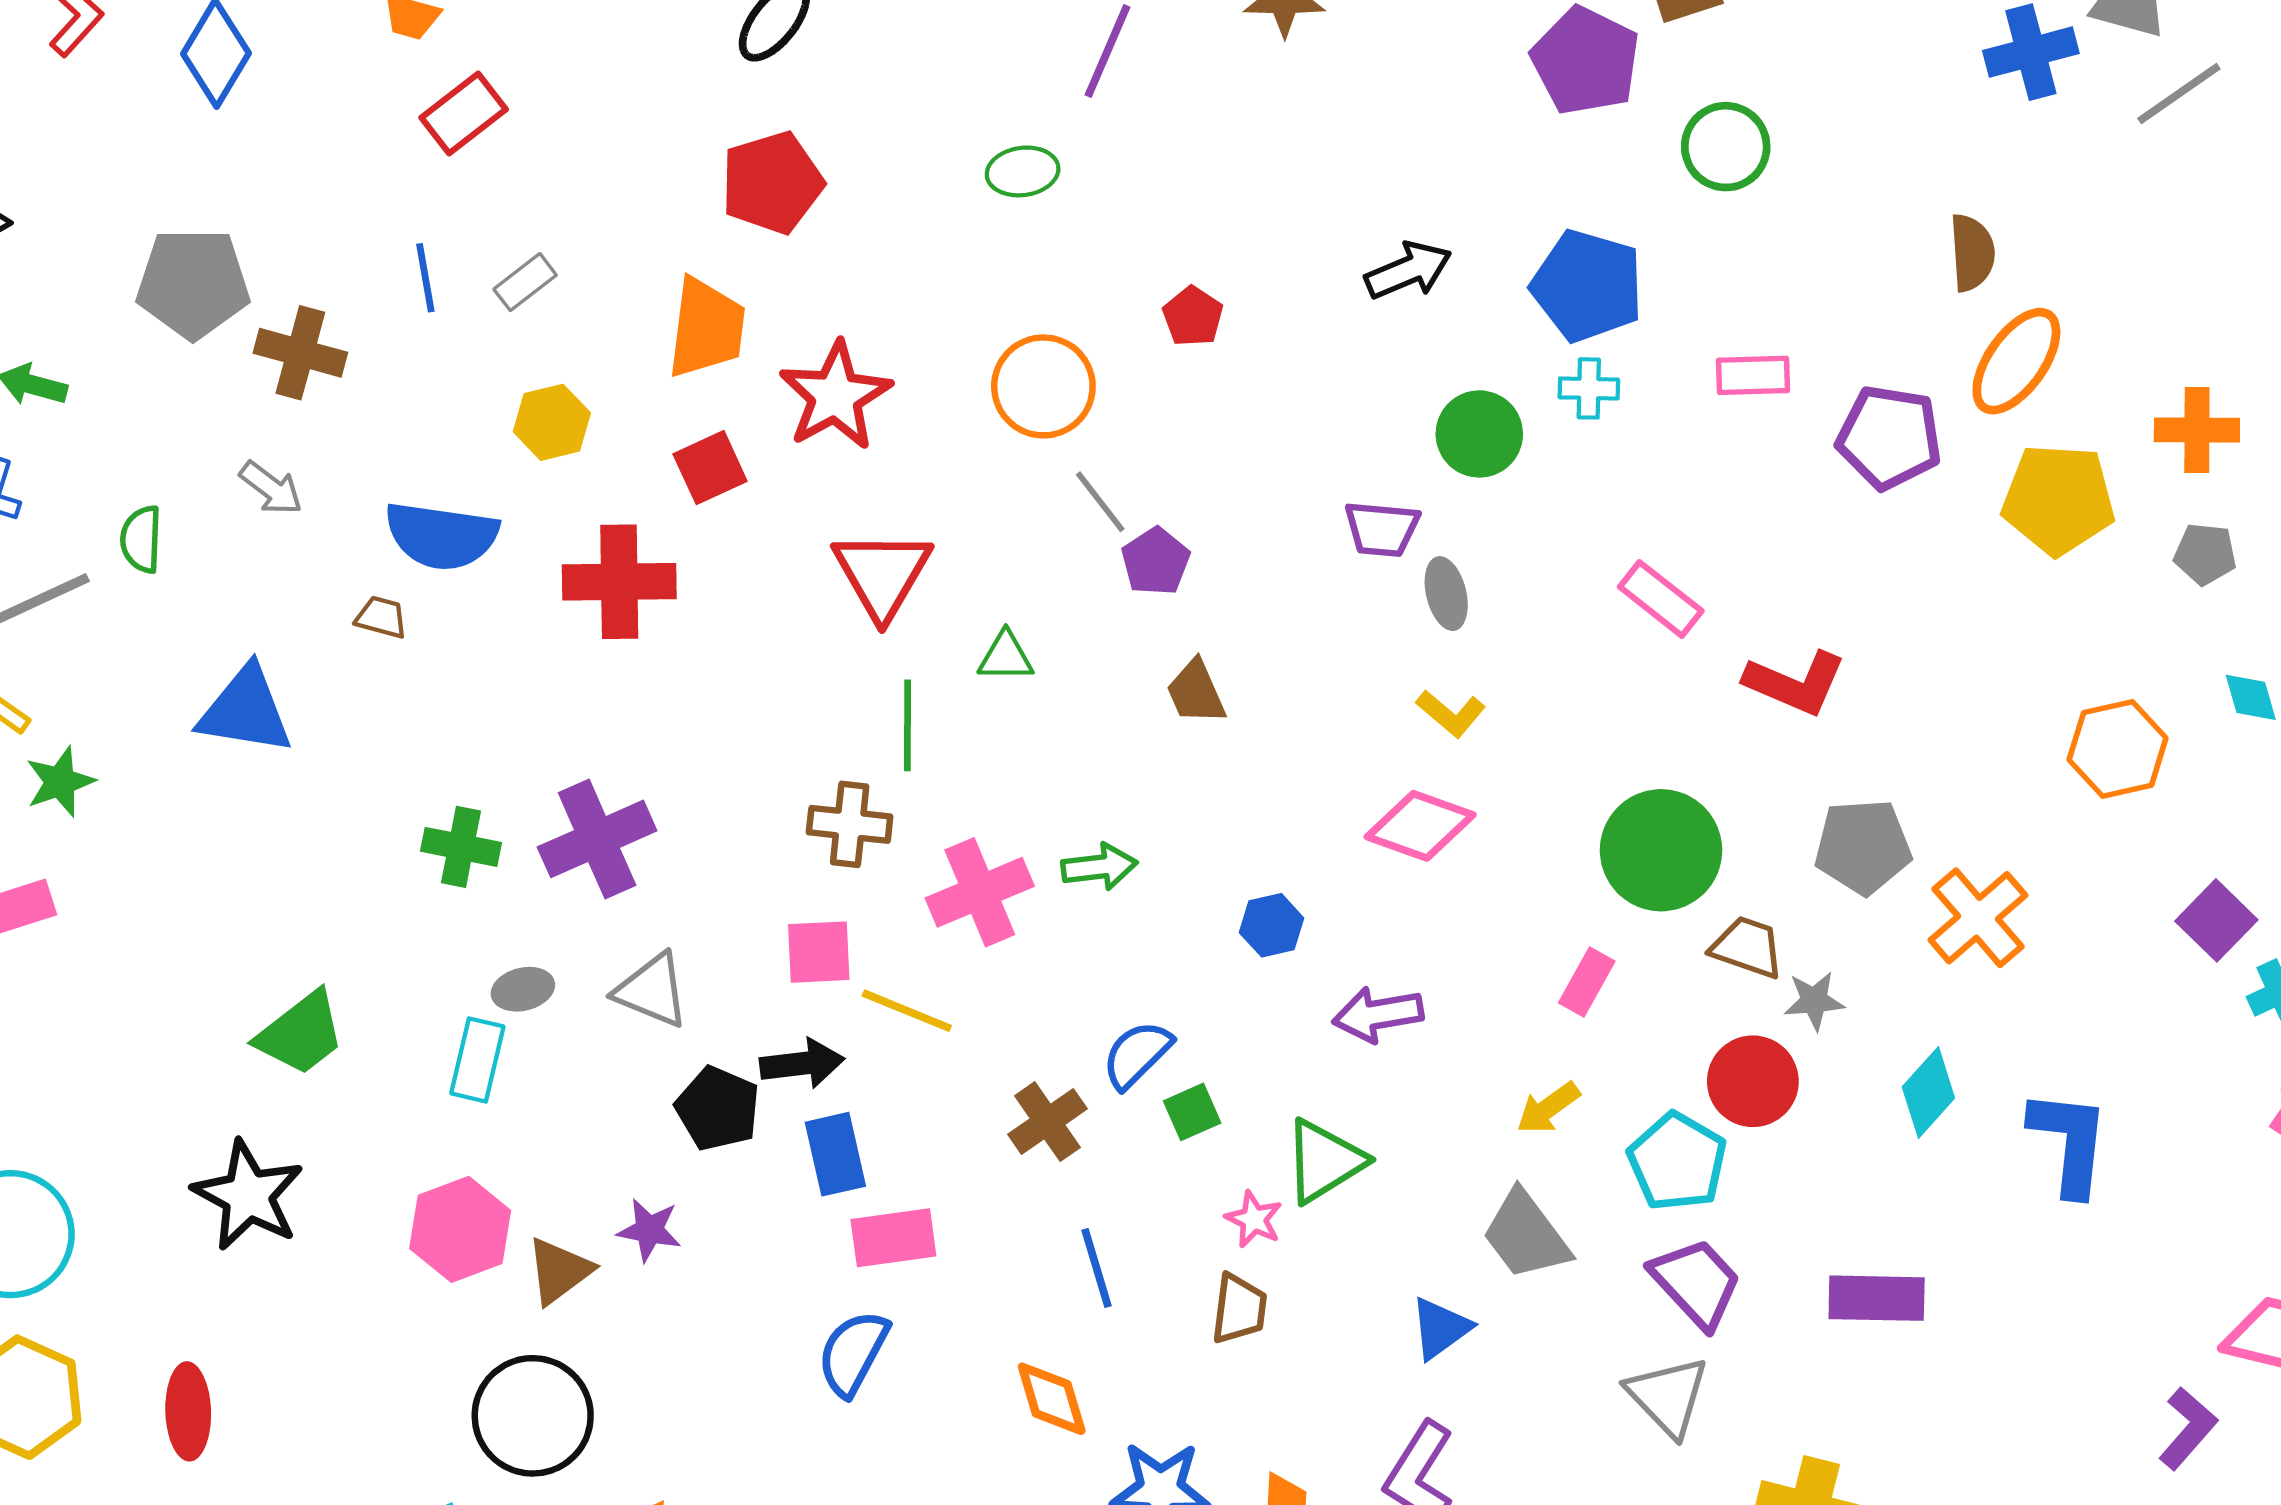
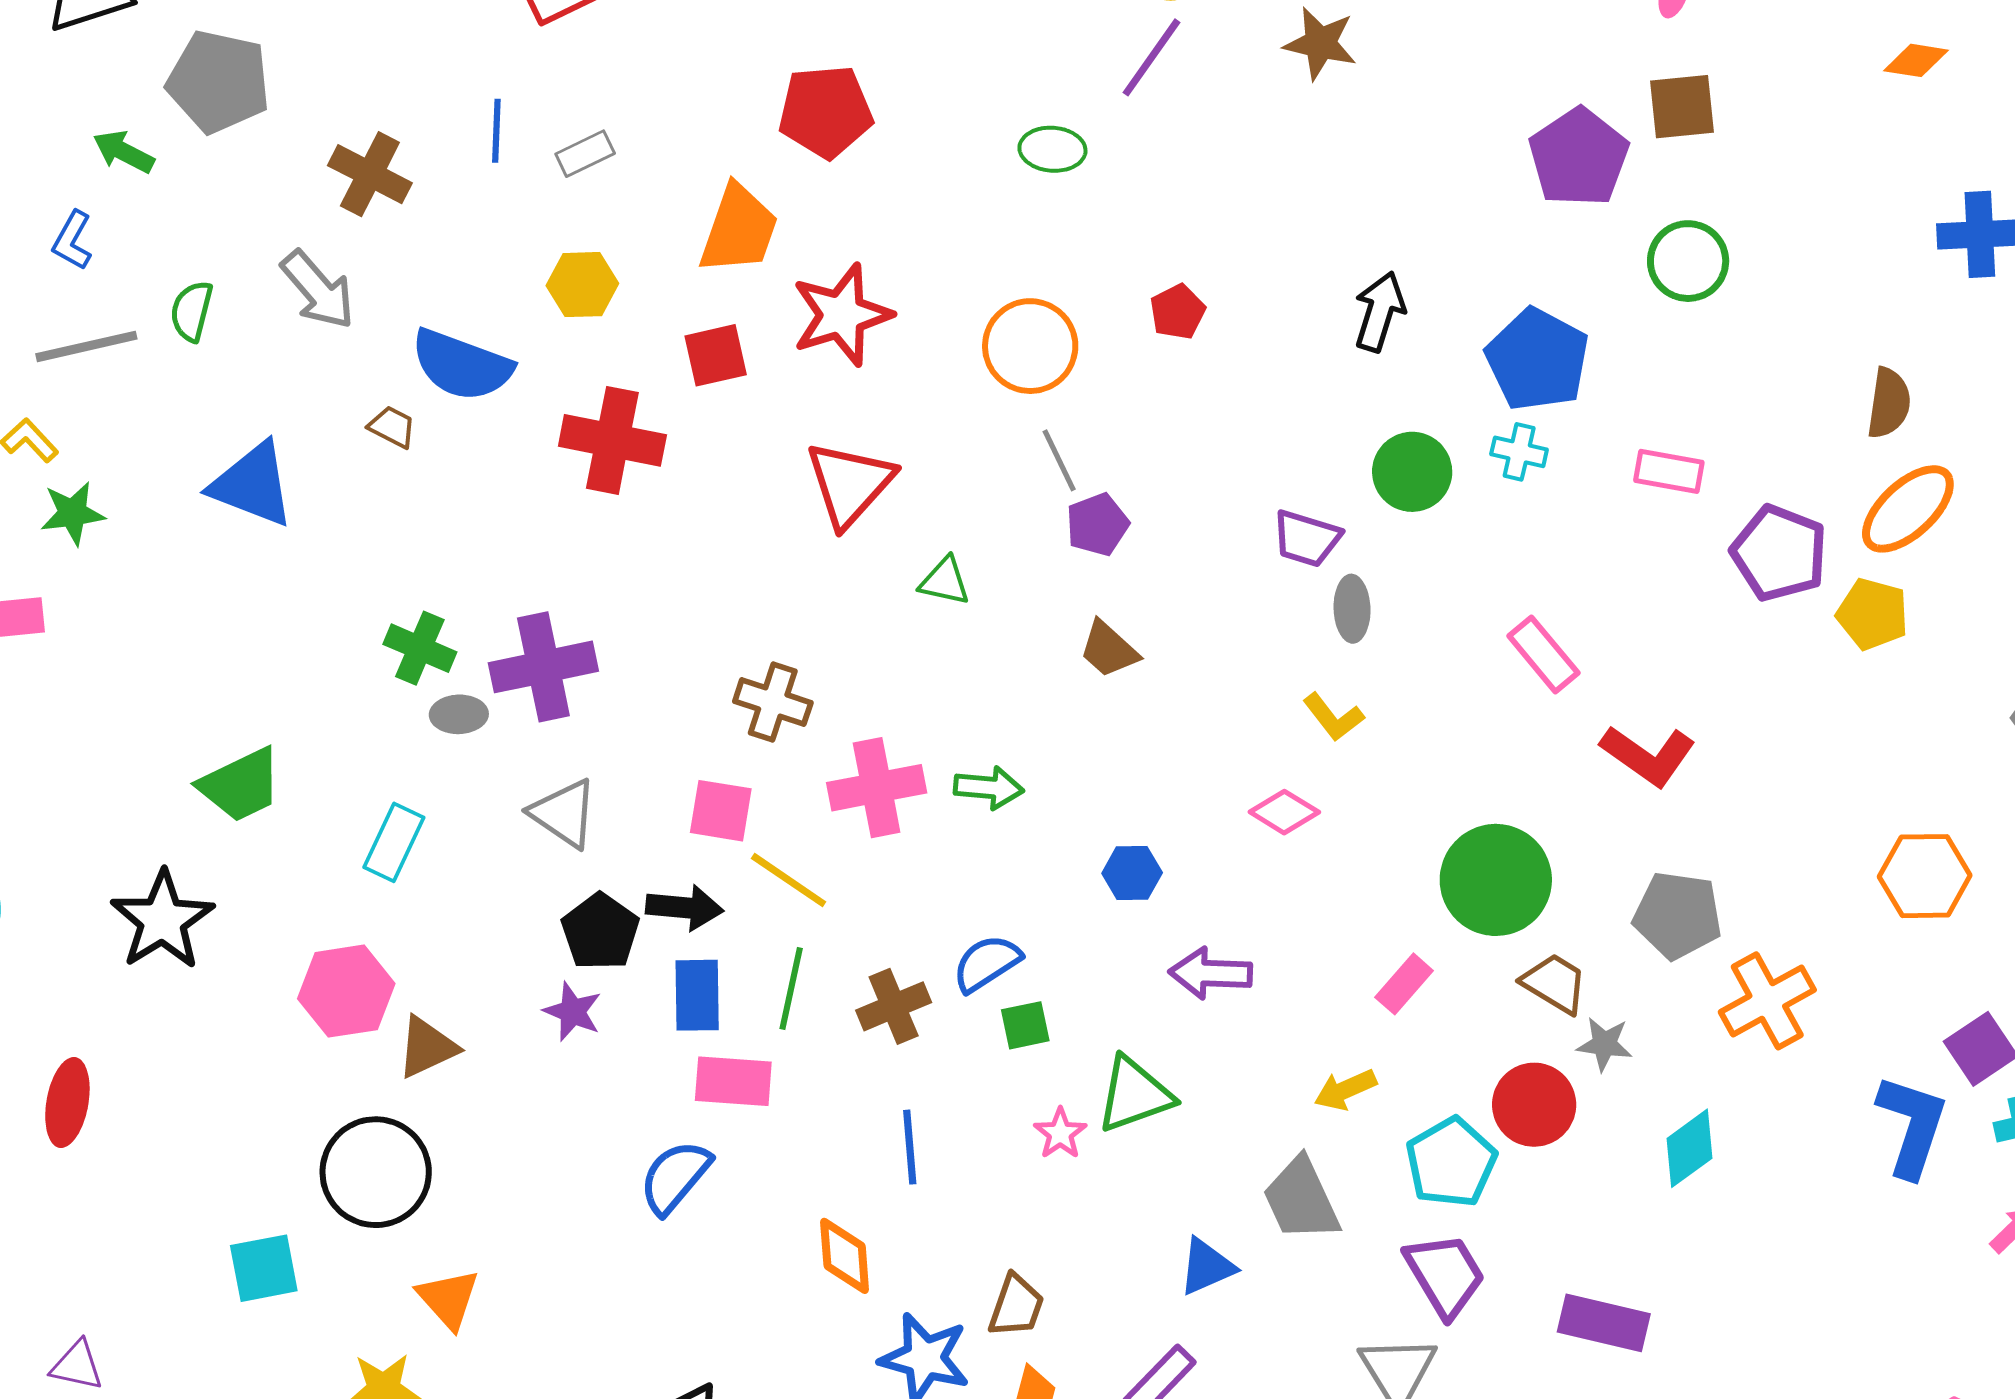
black arrow: (1408, 270) -> (1380, 312), turned -62
gray pentagon: (193, 283) -> (219, 82), moved
gray arrow: (271, 488) -> (318, 290), size x1.4
yellow pentagon: (2058, 499) -> (1873, 614), moved, size x0.7
brown trapezoid: (1196, 692) -> (1109, 649), turned -36
green line: (907, 725) -> (791, 989), moved
pink diamond: (1420, 826) -> (1284, 812), size x0.7
gray ellipse: (523, 989) -> (459, 714), moved
blue L-shape: (2069, 1142) -> (1912, 1126), moved
purple star: (649, 1230) -> (573, 1012), moved
brown trapezoid: (1239, 1309) -> (1016, 1306), moved

